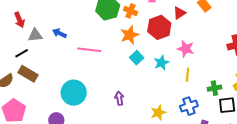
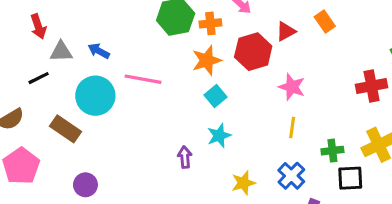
orange cross: (131, 11) -> (210, 23), turned -32
cyan star: (161, 63) -> (219, 136), moved
brown rectangle: (28, 74) -> (66, 129), moved
cyan circle: (74, 93) -> (95, 96), moved
blue cross: (189, 106) -> (291, 176), turned -30

